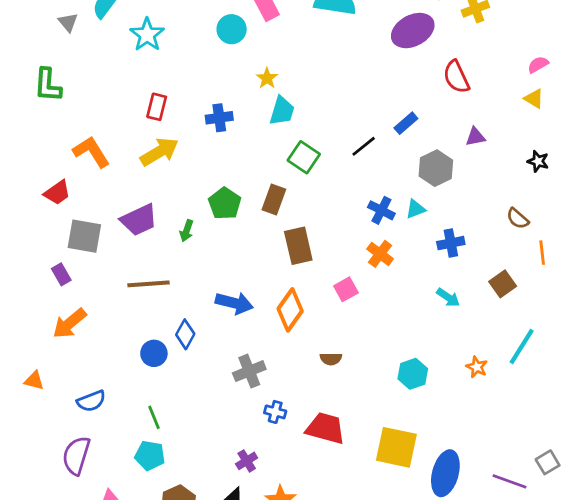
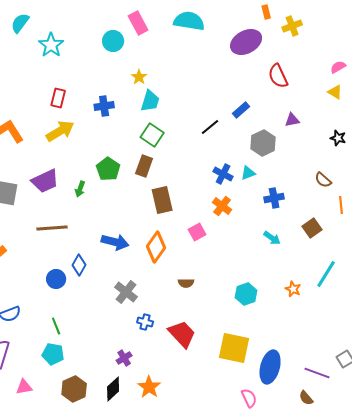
green square: (304, 157) -> (152, 135), moved
gray cross: (249, 371) -> (126, 292), turned -30
red trapezoid: (326, 428) -> (182, 334), turned 32

